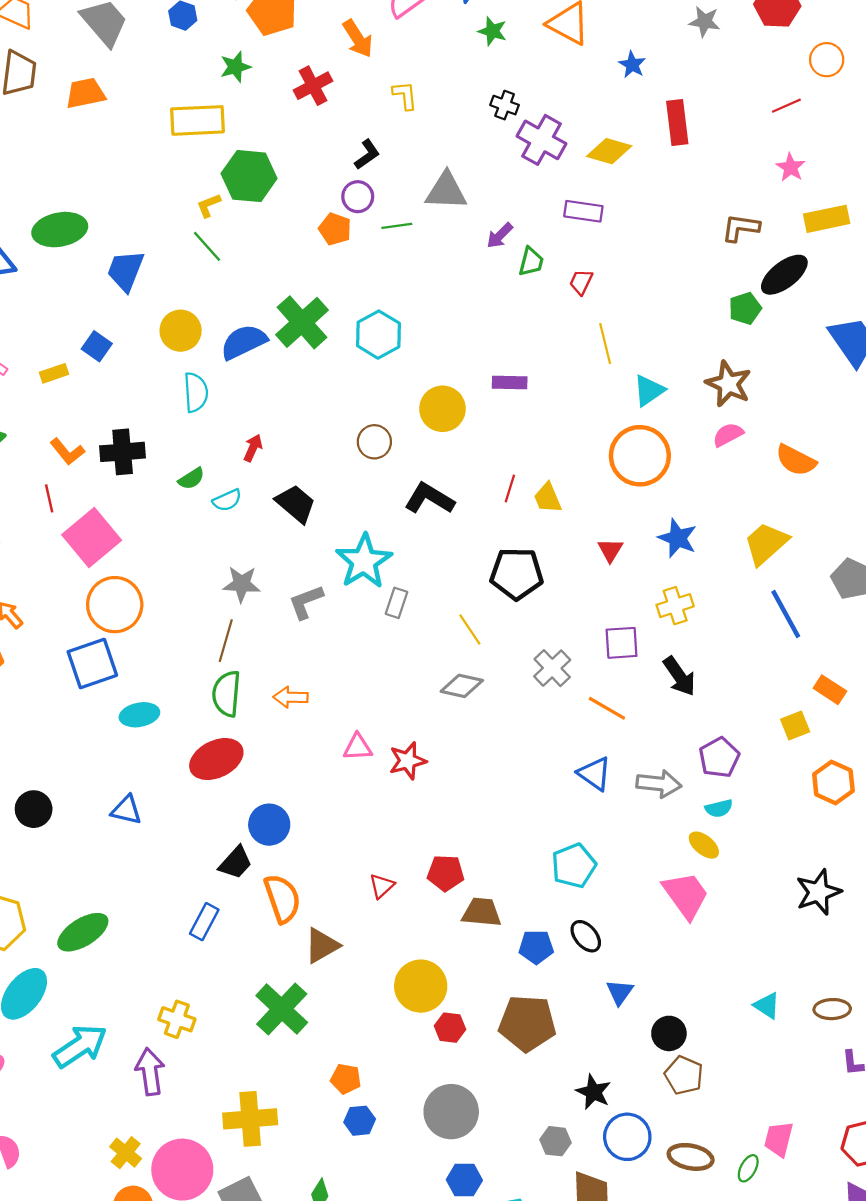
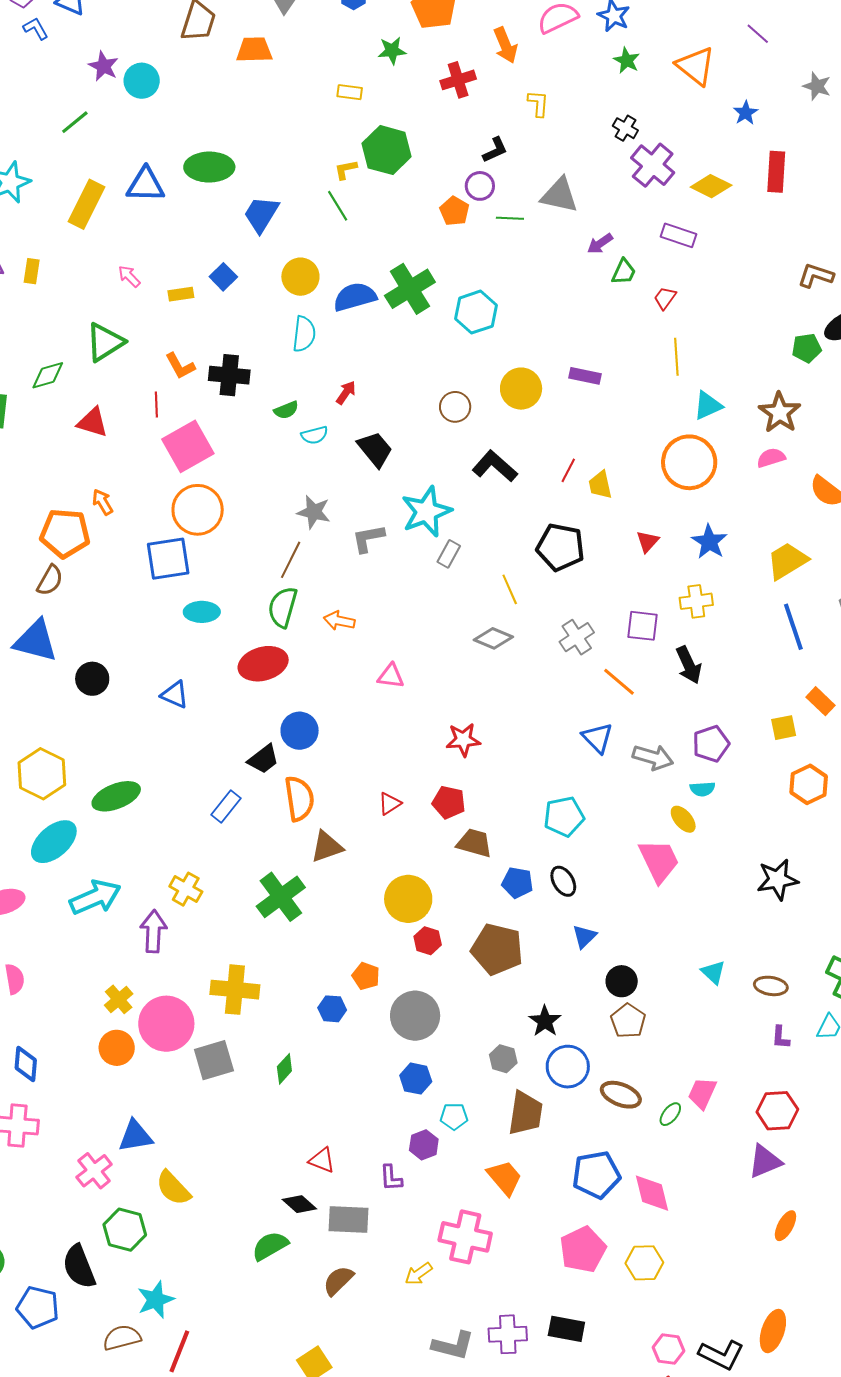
yellow rectangle: (197, 120) -> (350, 92), size x0.5
red star: (408, 761) -> (463, 740), moved
orange pentagon: (346, 1079) -> (366, 976), moved

